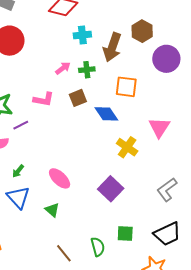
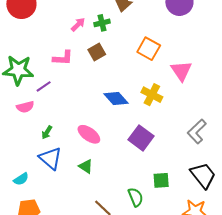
orange square: (126, 87) -> (149, 49), moved, turned 30
blue diamond: (106, 114) -> (116, 99), moved
black trapezoid: (167, 234) -> (203, 175), turned -96

